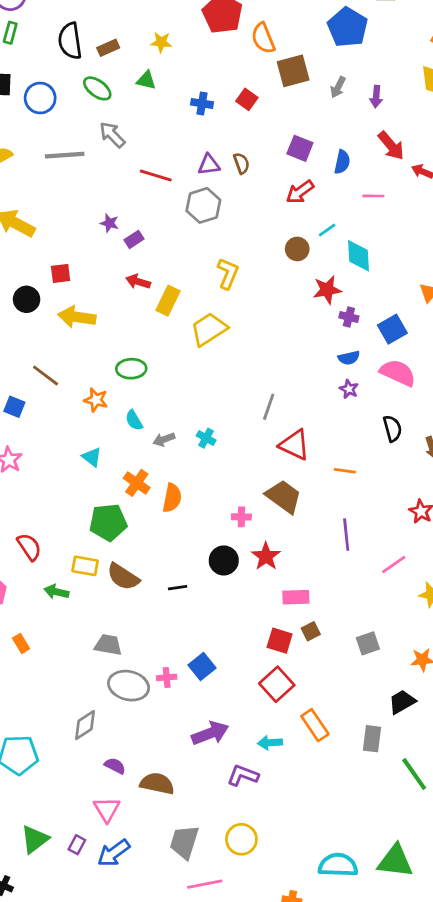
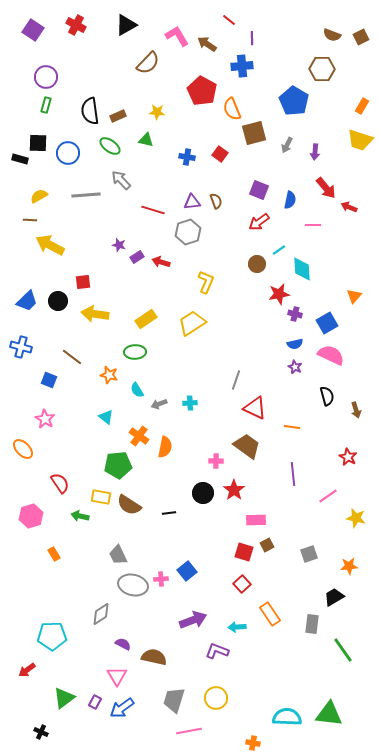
red arrow: (138, 282) -> (161, 262), moved
yellow rectangle: (168, 301) -> (146, 319), moved, turned 30
cyan cross: (206, 438) -> (190, 403), turned -32
gray trapezoid: (108, 645) -> (118, 555), turned -125
red square: (277, 684) -> (242, 584), size x0.7

